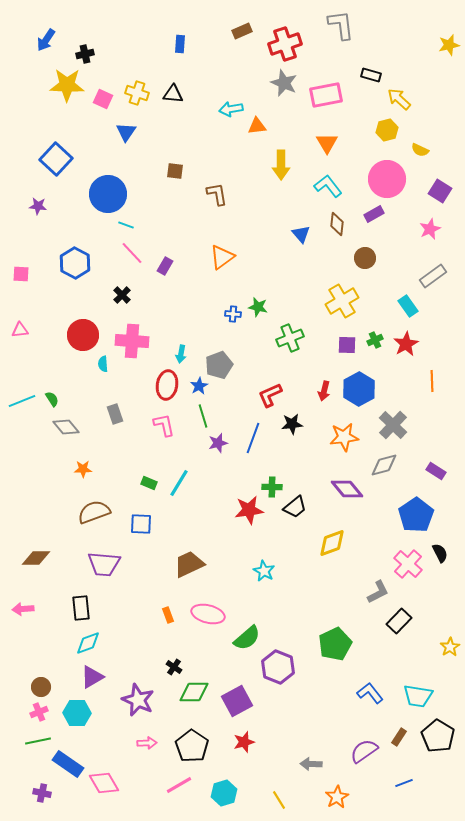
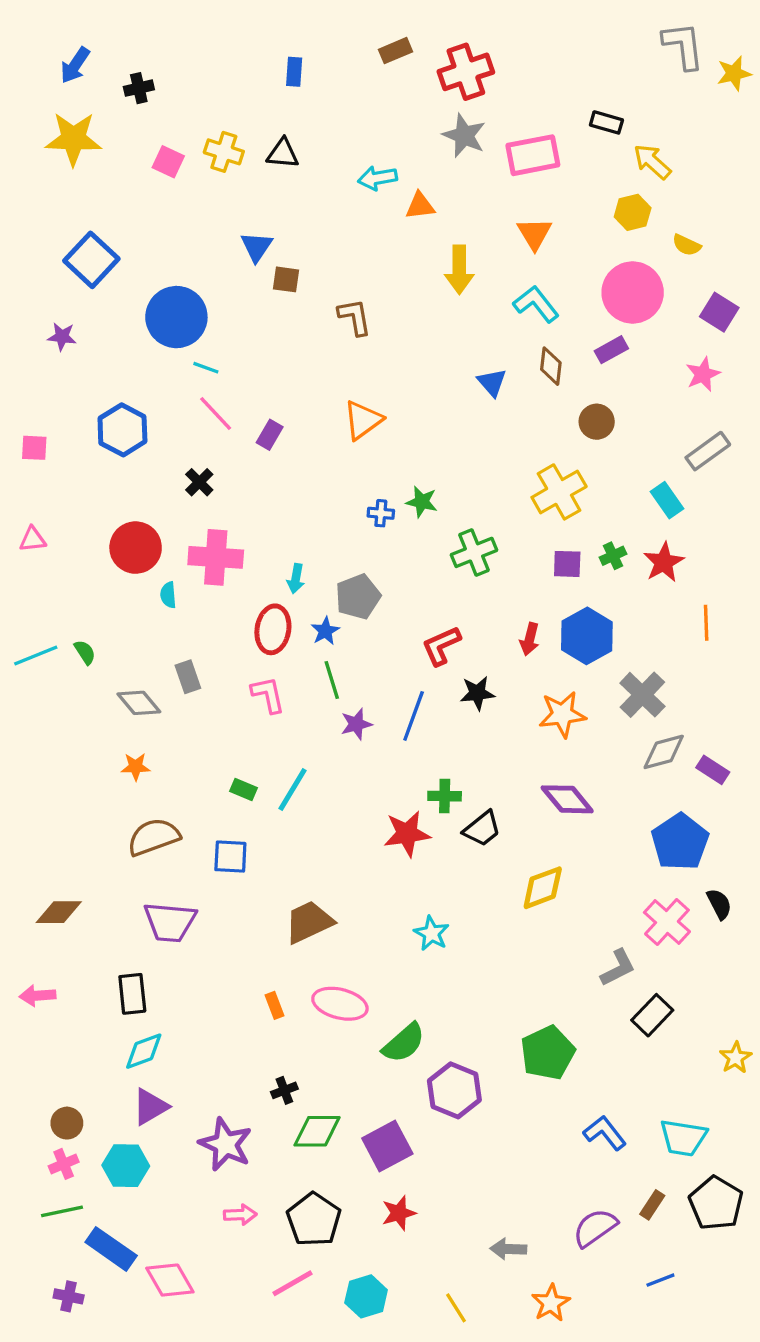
gray L-shape: (341, 25) -> (683, 46), moved
yellow star: (67, 85) -> (73, 139), moved
blue triangle: (126, 132) -> (257, 247), moved
gray diamond: (66, 427) -> (139, 703), moved
gray diamond: (384, 465) -> (664, 752), moved
black cross: (174, 667) -> (284, 1090), turned 35

